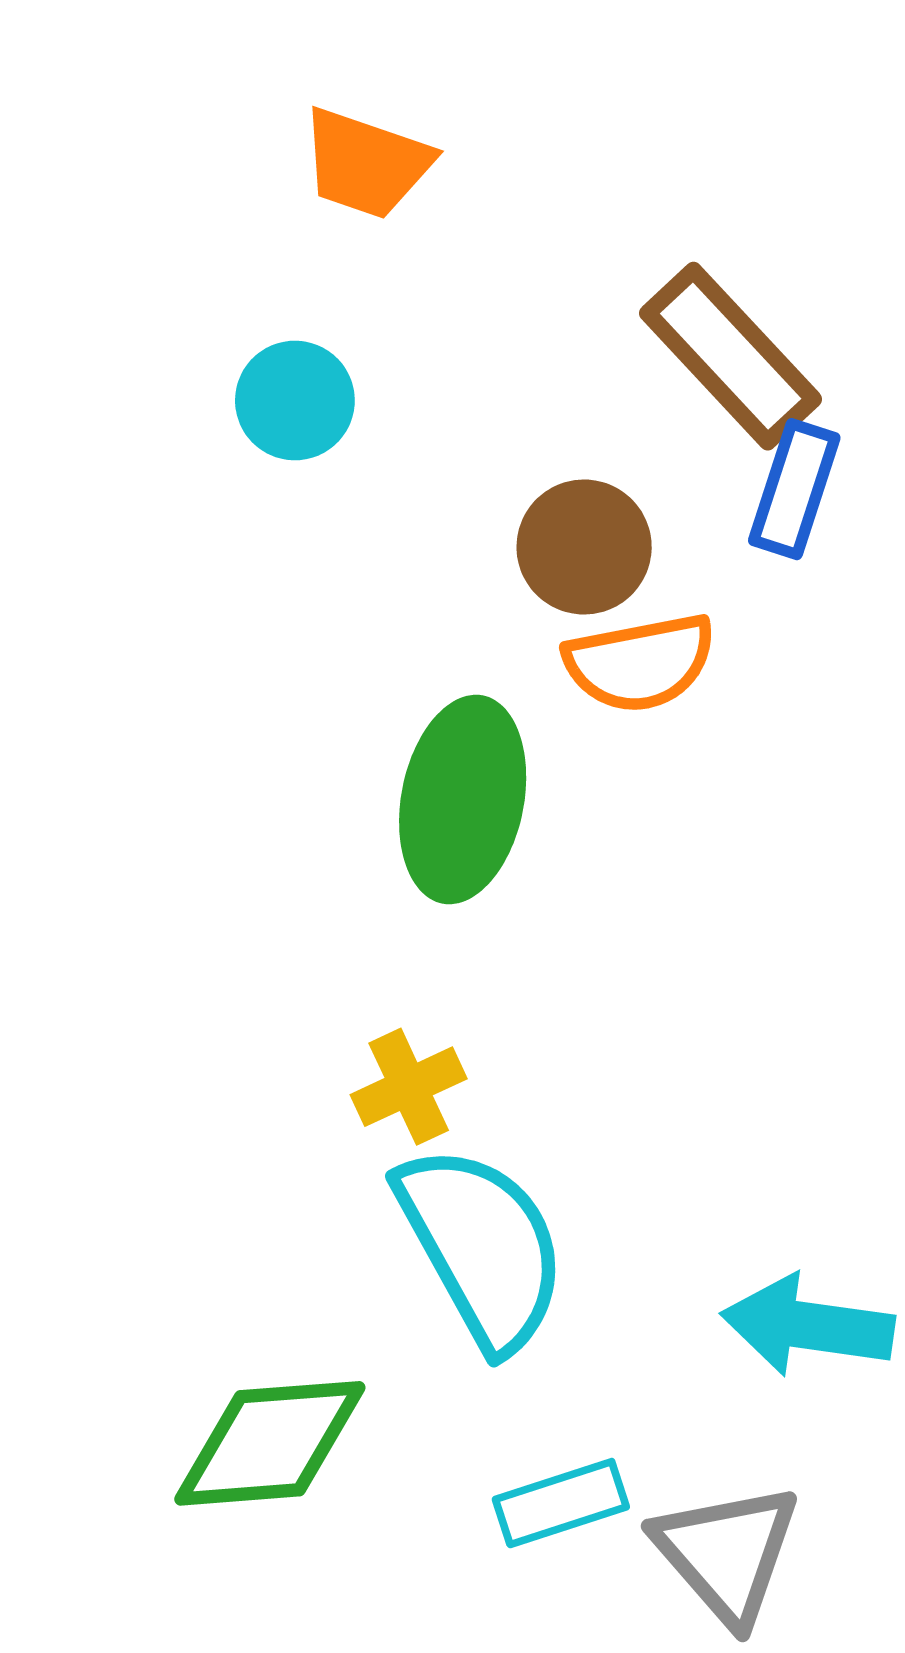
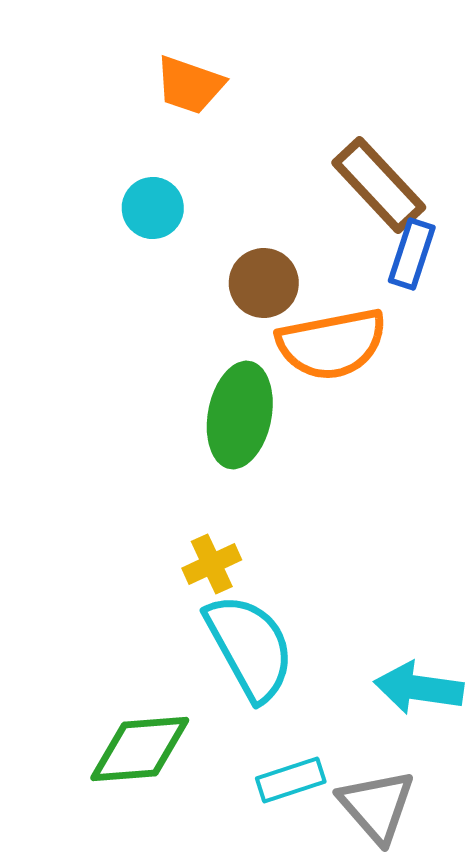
brown circle: (584, 547) -> (264, 283), moved
orange semicircle: (640, 663) -> (332, 344), size x1.4

